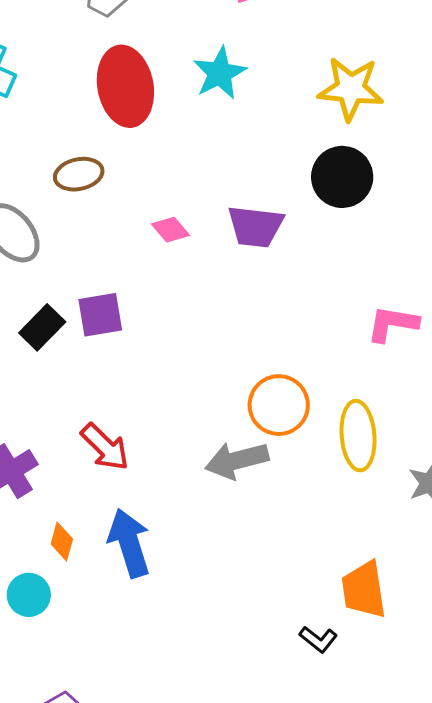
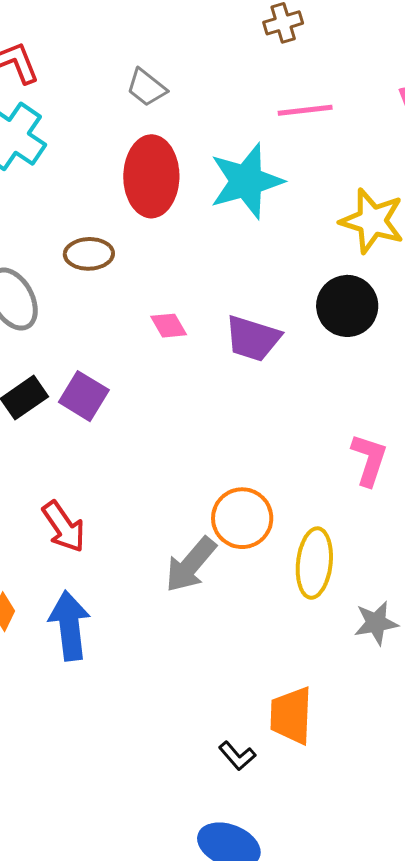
cyan star: (220, 73) -> (246, 181), size x1.4
purple square: (100, 315) -> (84, 396), turned 30
pink L-shape: (392, 324) -> (369, 460), turned 88
gray arrow: (237, 460) -> (191, 565), turned -46

